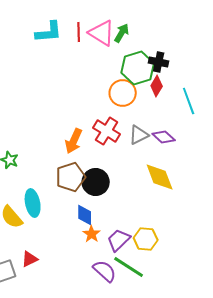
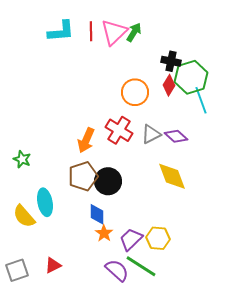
pink triangle: (102, 33) -> (114, 32), turned 44
green hexagon: (138, 68) -> (191, 77), moved
red triangle: (30, 259) -> (53, 265), moved

